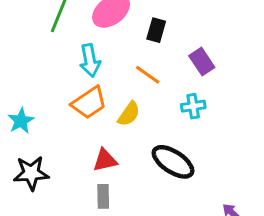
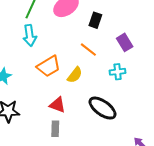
cyan arrow: (90, 60) -> (30, 35), moved
red triangle: (105, 160) -> (58, 105), turned 30

